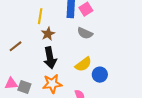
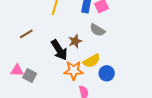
brown star: (48, 34) -> (75, 41), moved
black arrow: (50, 58) -> (59, 50), turned -30
orange star: (52, 84) -> (74, 70), moved

